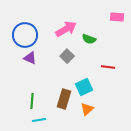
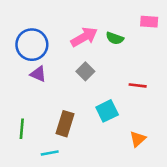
green semicircle: (89, 39) -> (115, 38), moved
brown rectangle: (64, 99) -> (65, 124), moved
green line: (32, 101) -> (22, 129), moved
orange triangle: (87, 109) -> (138, 139), moved

